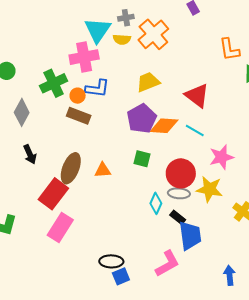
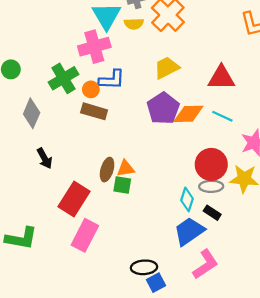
red triangle: (197, 96) -> (221, 78), turned -32
green square: (142, 159) -> (122, 185), moved
brown ellipse: (71, 168) -> (107, 170), moved, size x0.7
blue trapezoid: (190, 236) -> (189, 231), moved, turned -112

